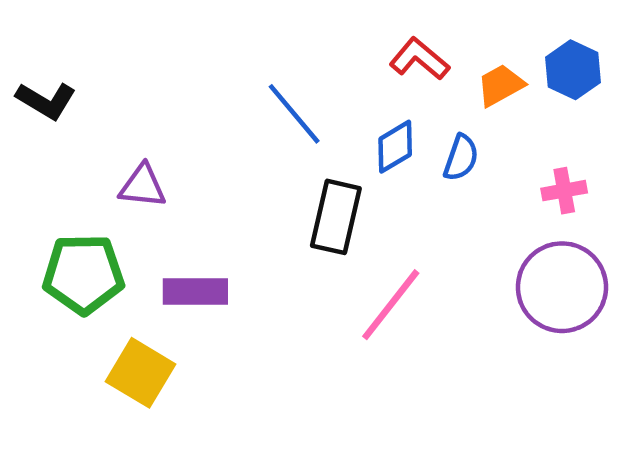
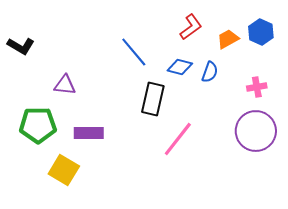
red L-shape: (419, 59) -> (191, 27), turned 104
blue diamond: (395, 147) -> (180, 67), turned 45

